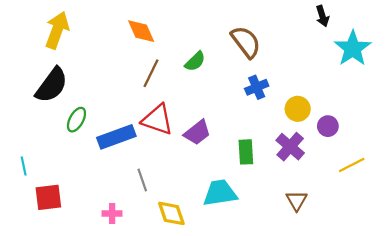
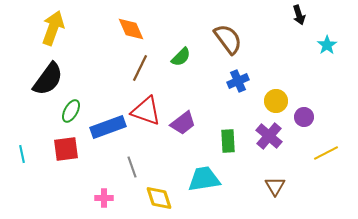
cyan star: (353, 48) -> (327, 45), size x0.6
red square: (48, 197) -> (66, 149), moved

